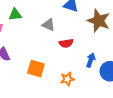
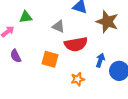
red semicircle: (66, 43) -> (76, 44), size x1.6
orange square: (36, 69) -> (50, 59), moved

